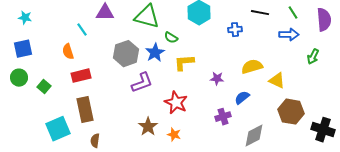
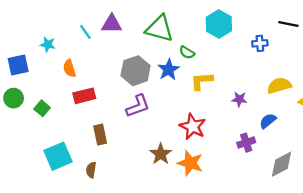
cyan star: (25, 18) -> (48, 44), moved
cyan line: (82, 30) -> (85, 32), moved
purple L-shape: (142, 83) -> (138, 106), moved
brown rectangle: (85, 110) -> (100, 135), moved, size x0.7
orange star: (174, 135) -> (190, 163), size x1.6
brown semicircle: (95, 141) -> (91, 170), moved

